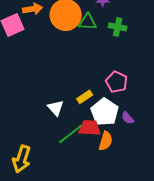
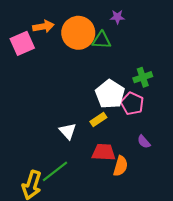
green cross: (118, 27) -> (143, 77), moved, turned -30
white pentagon: (105, 112) -> (110, 94), moved
green line: (71, 134) -> (55, 171), moved

